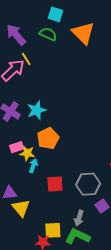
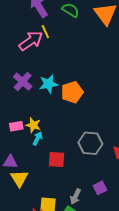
orange pentagon: (48, 138) -> (72, 92), moved
pink rectangle: (17, 147) -> (16, 126), moved
gray hexagon: (88, 184) -> (90, 143), moved

